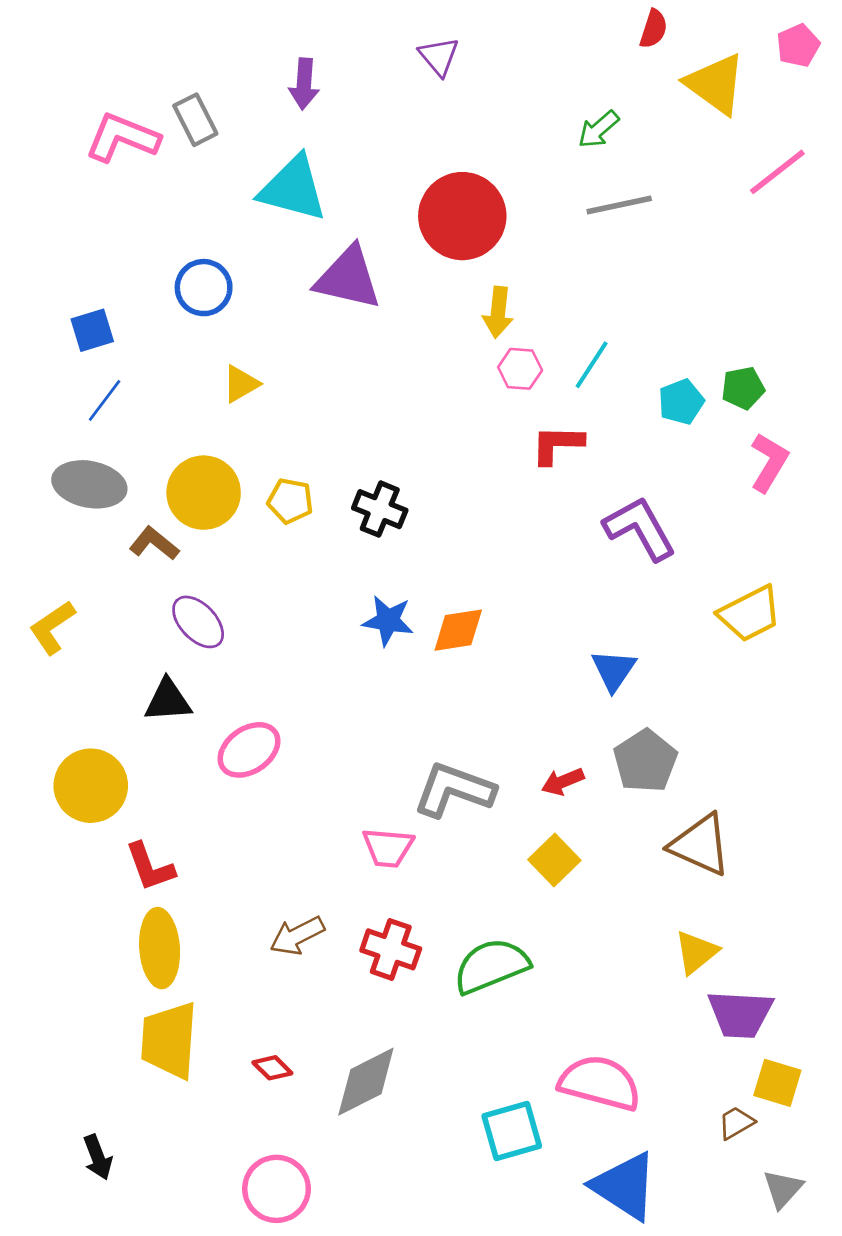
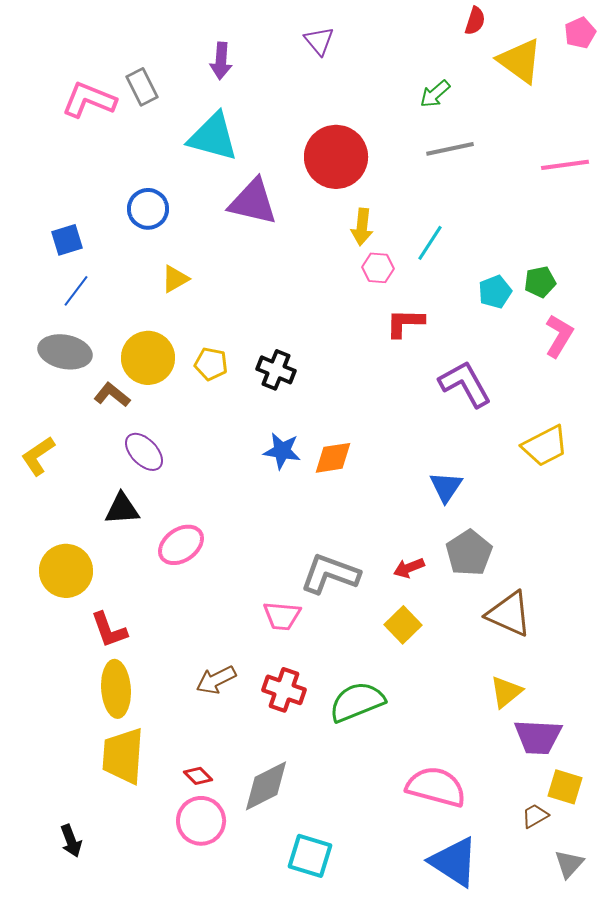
pink line: (777, 172) -> (565, 165), moved, turned 30
cyan line: (592, 365) -> (430, 243), moved
cyan square: (512, 1131) -> (310, 856), moved, turned 33
pink circle: (277, 1189) -> (201, 821), moved

